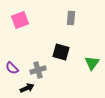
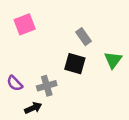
gray rectangle: (71, 18) -> (84, 37), moved, turned -40
green triangle: (92, 63) -> (113, 60), moved

